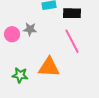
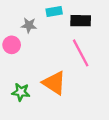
gray star: (30, 29) -> (29, 25), moved
orange triangle: (49, 67) -> (54, 83), turned 30

